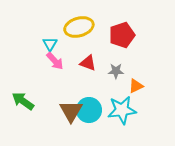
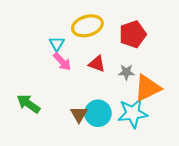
orange triangle: (136, 86) -> (147, 88), size x1.8
brown triangle: (71, 111) -> (79, 114), size x0.7

